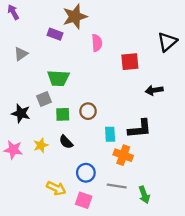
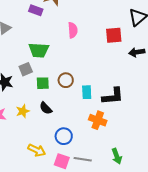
pink semicircle: (97, 43) -> (73, 30), moved
red square: (130, 62) -> (114, 35), moved
black arrow: (154, 90) -> (137, 52), moved
cyan rectangle: (110, 134) -> (87, 92), moved
gray line: (117, 186) -> (83, 159), moved

